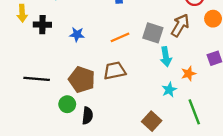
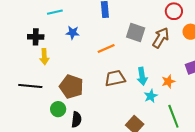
yellow arrow: (22, 13) -> (44, 57), moved
gray square: (153, 33) -> (136, 33), moved
blue star: (77, 34) -> (73, 33), moved
cyan arrow: (166, 57) -> (142, 76), moved
brown trapezoid: (115, 71) -> (115, 78), moved

